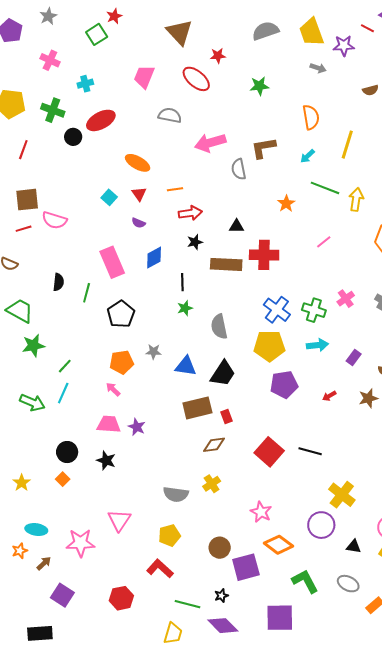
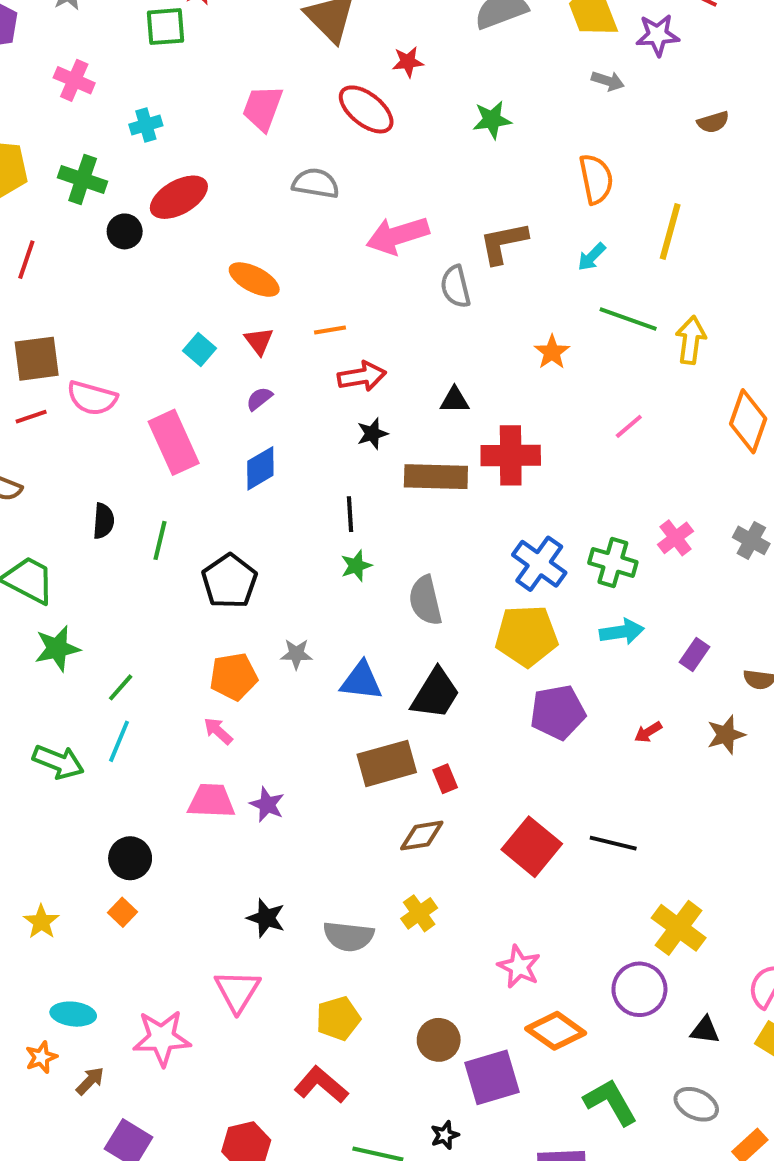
green square: (97, 34) -> (165, 27), turned 30
purple semicircle: (138, 223) -> (259, 399), turned 120
blue diamond: (154, 258) -> (260, 468), moved
pink rectangle: (112, 262) -> (174, 442), moved
black star: (106, 460) -> (266, 918), moved

